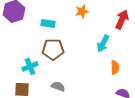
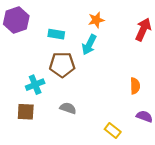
cyan arrow: (103, 43) -> (89, 45), moved

